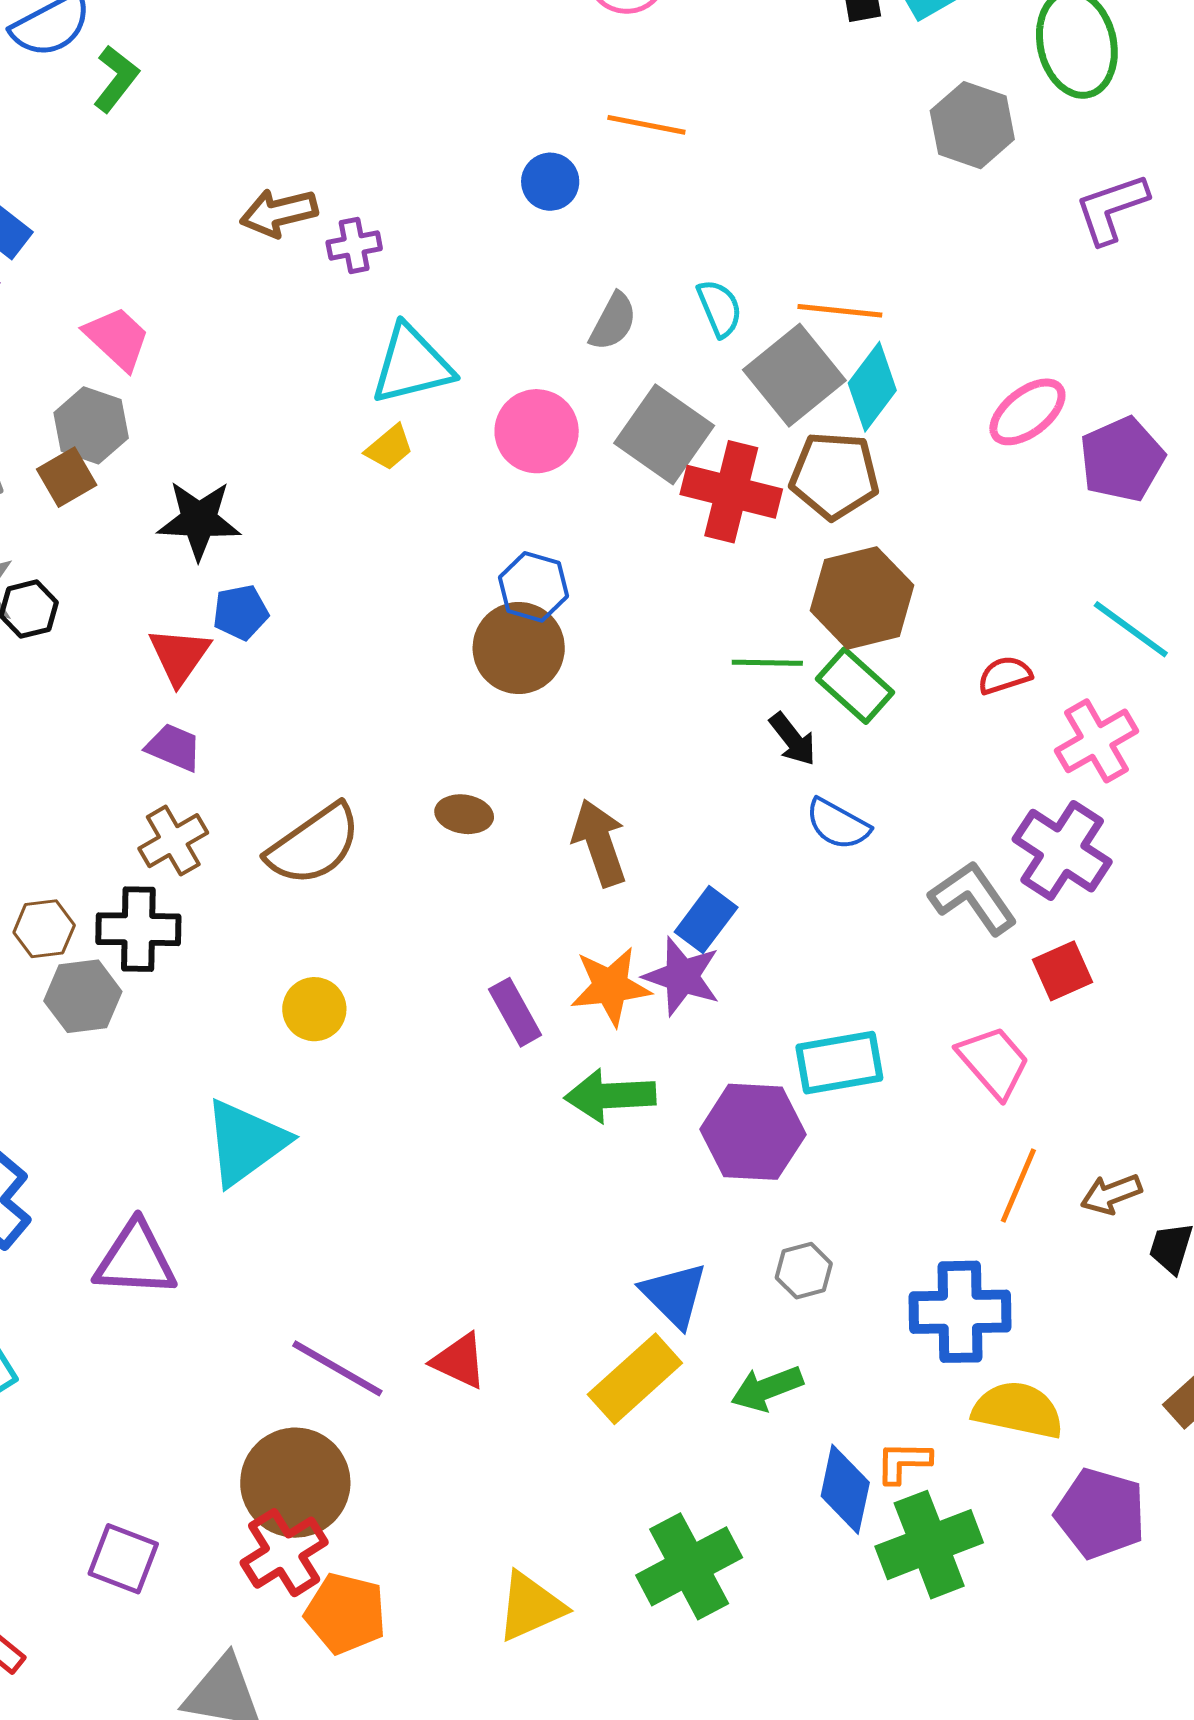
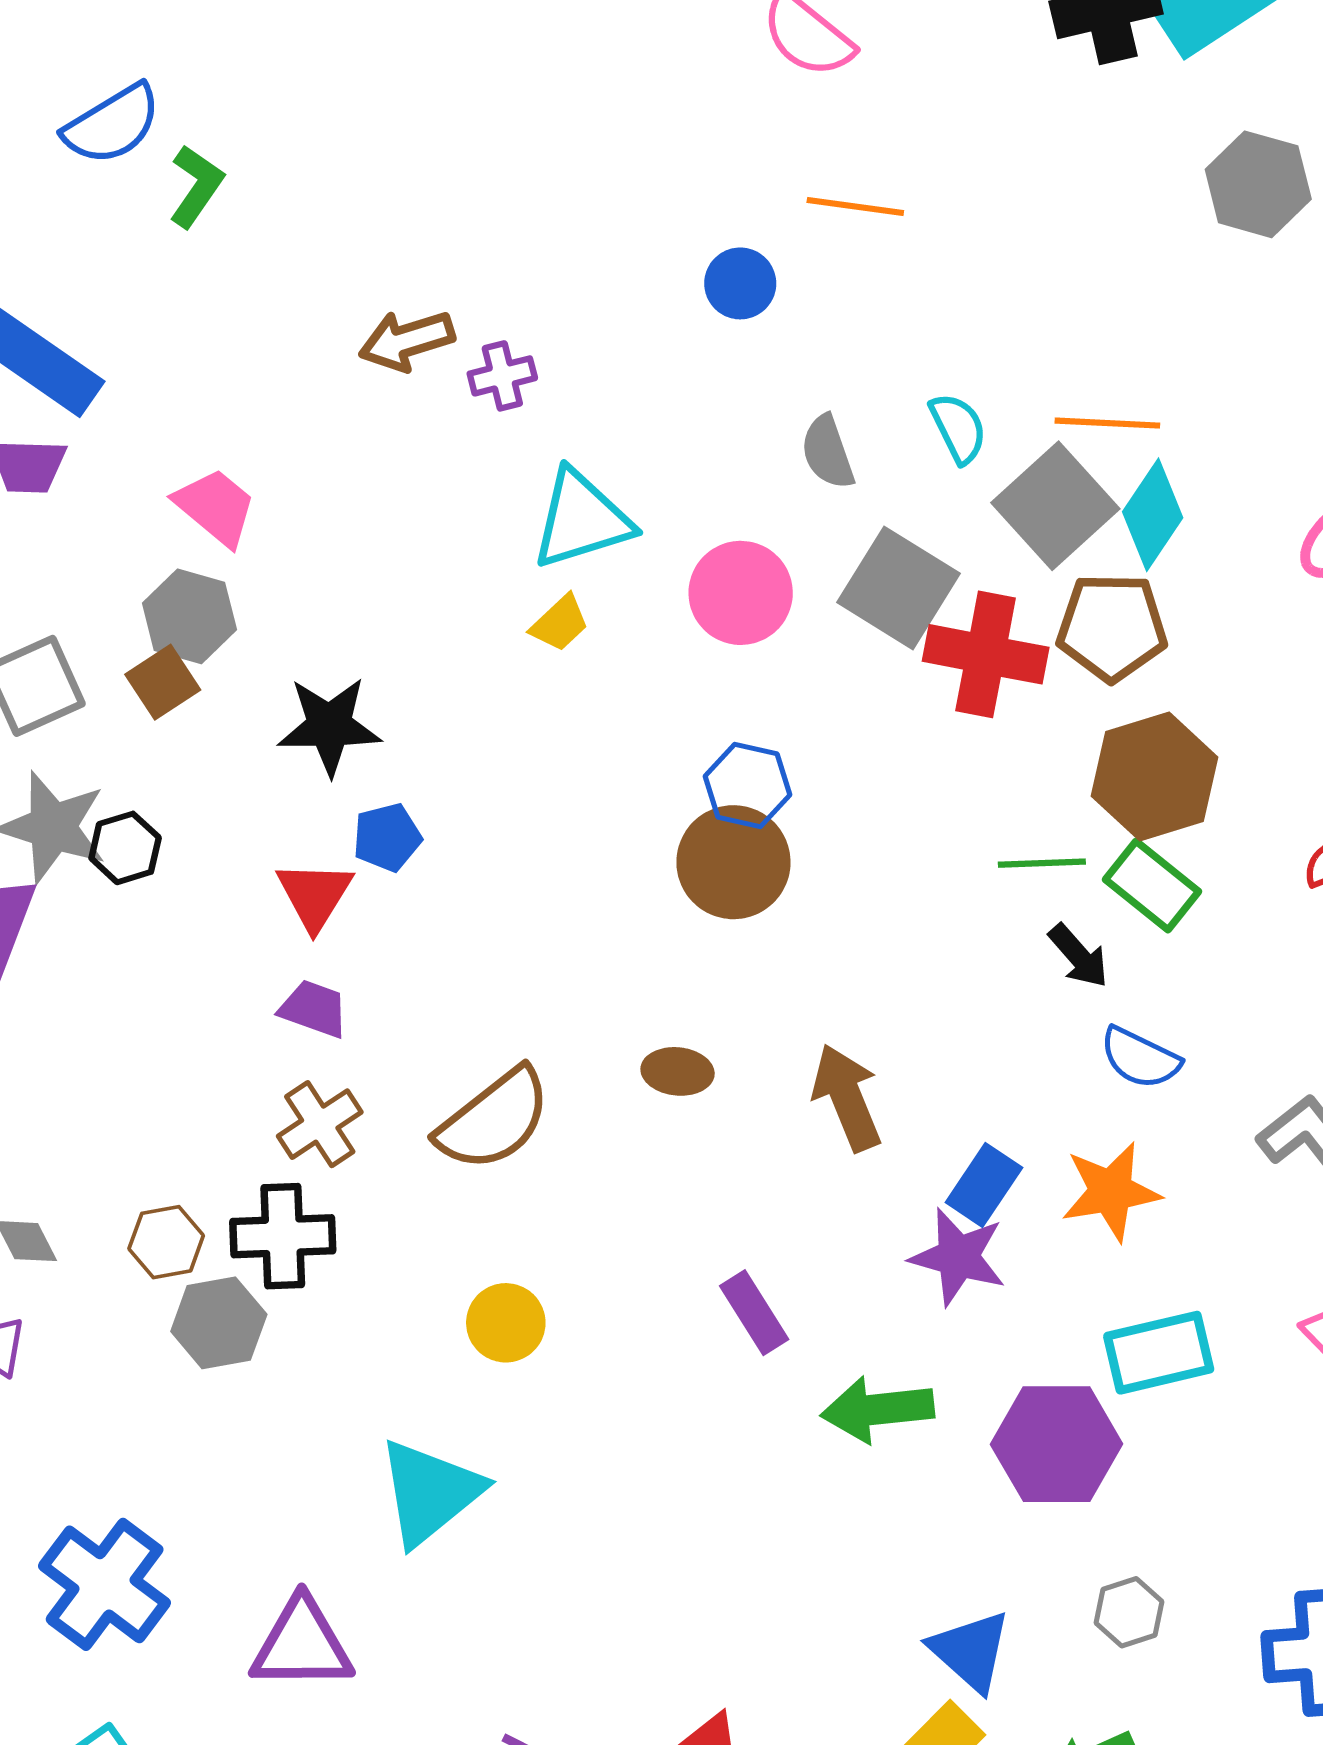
gray semicircle: (613, 322) -> (828, 452), turned 136
orange star: (610, 986) -> (1111, 1191), moved

